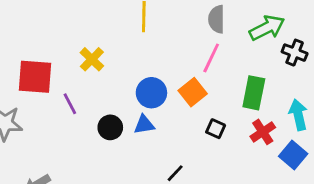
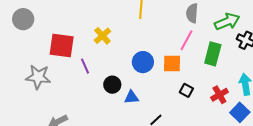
orange square: (193, 92) -> (172, 64), turned 36
green rectangle: (254, 93) -> (213, 54), moved
blue triangle: (144, 125) -> (132, 97), moved

